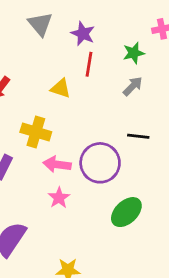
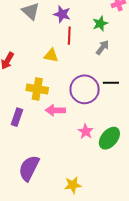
purple circle: (100, 163) -> (85, 89), moved
pink star: (59, 198) -> (86, 131), moved

